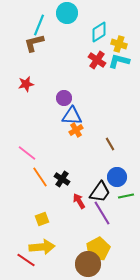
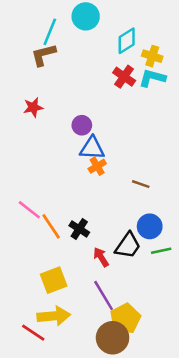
brown line: (110, 144) -> (141, 184), turned -40
pink line: (27, 153) -> (29, 210), moved
purple line: (102, 213) -> (104, 295), moved
yellow square: (42, 219) -> (54, 280), size x1.5

